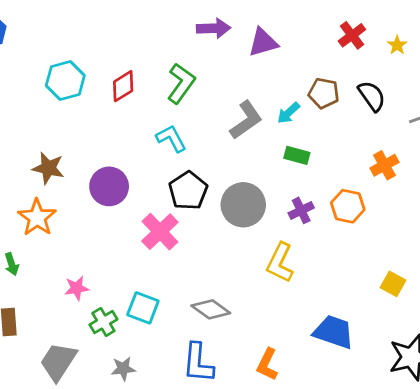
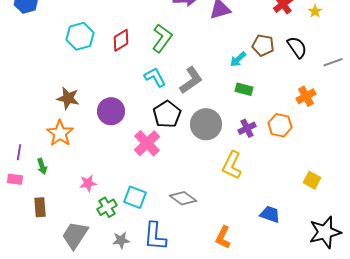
gray L-shape: (246, 120) -> (191, 80), moved
blue trapezoid: (334, 332) -> (270, 214), size x0.7
blue L-shape: (198, 363) -> (155, 236), moved

